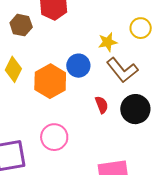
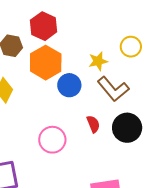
orange hexagon: (50, 81) -> (46, 63), moved
pink circle: (54, 137) -> (52, 140), moved

